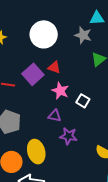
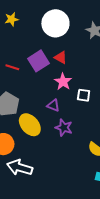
white square: (83, 101) -> (84, 95), turned -32
yellow ellipse: (36, 152) -> (30, 125), moved, turned -35

